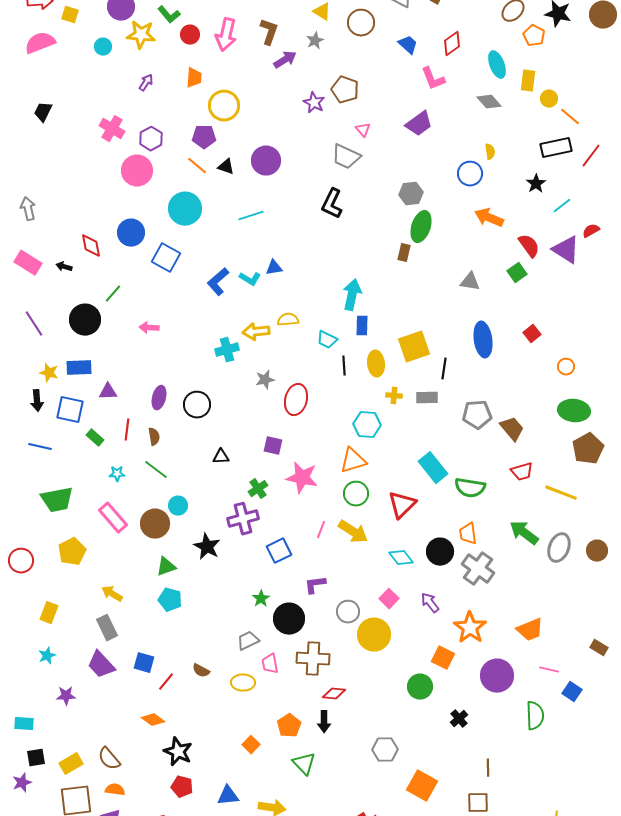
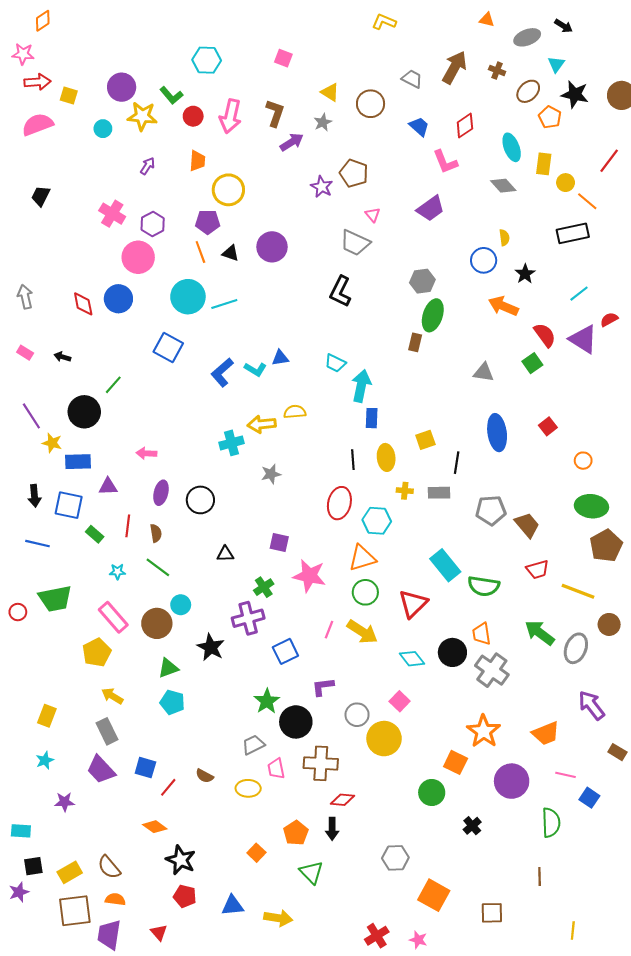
red line: (591, 156) -> (609, 161), moved
orange line: (197, 166) -> (200, 252), turned 30
black star: (536, 184) -> (525, 274), moved
cyan line: (251, 216) -> (224, 304), moved
blue circle: (131, 233) -> (118, 299), moved
red diamond: (91, 246) -> (83, 304), moved
pink rectangle: (28, 263) -> (25, 353), size x0.6
pink arrow: (149, 328) -> (146, 453), moved
cyan trapezoid: (327, 340) -> (335, 363), moved
yellow square: (414, 347) -> (425, 440), size x0.6
yellow star: (49, 373) -> (52, 443), moved
red ellipse: (296, 400) -> (339, 503), moved
brown circle: (597, 551) -> (609, 624), moved
yellow pentagon: (72, 552) -> (97, 652), moved
red circle: (21, 561) -> (18, 612), moved, size x0.7
green star: (261, 599) -> (267, 701), size x1.4
purple arrow: (430, 603) -> (591, 705), moved, size x1.4
brown line: (488, 768) -> (540, 877), moved

